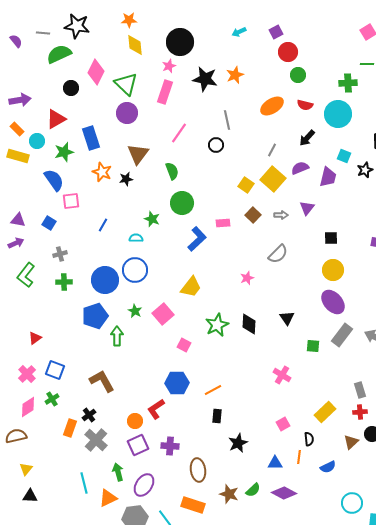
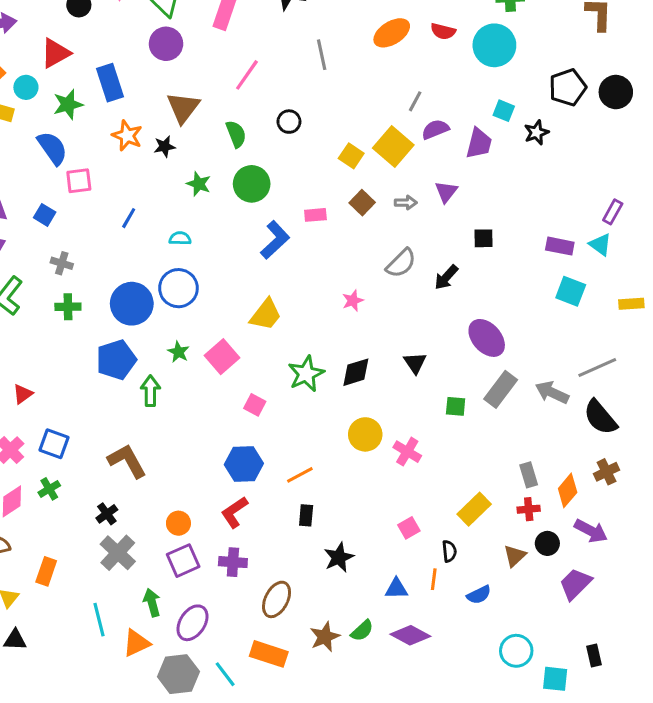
black arrow: (307, 138) -> (446, 277), moved
black circle: (216, 145) -> (289, 122), moved
gray line: (272, 150) -> (415, 101), moved
green star: (152, 219) -> (199, 184), moved
gray cross: (60, 254) -> (62, 263), turned 32
yellow circle: (333, 270) -> (365, 434), moved
black diamond: (249, 324) -> (356, 372), turned 70
red L-shape: (156, 409) -> (234, 512), moved
orange rectangle: (70, 428) -> (46, 571), moved
brown ellipse: (198, 470) -> (277, 599), turned 35
brown star: (229, 494) -> (325, 637), turned 30

